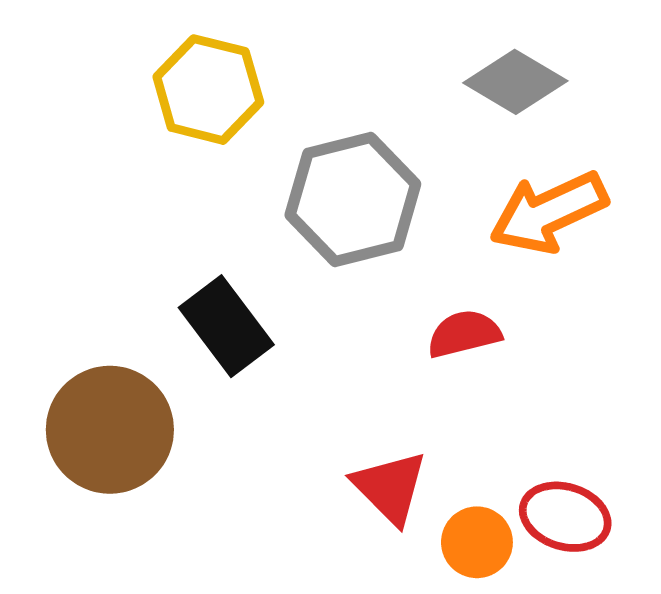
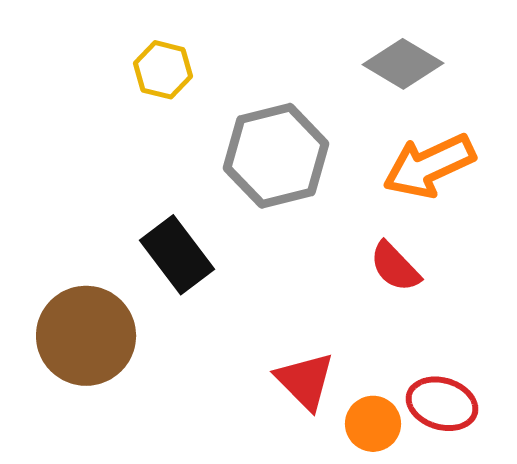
yellow hexagon: (208, 90) -> (163, 70), size x0.7
red semicircle: (464, 334) -> (395, 267), moved, turned -120

